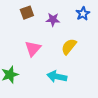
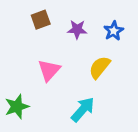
blue star: (83, 14) -> (114, 31), moved
cyan arrow: (57, 77) -> (83, 109), turned 120

